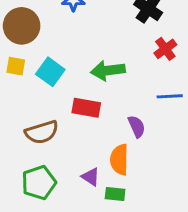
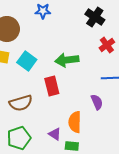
red rectangle: (86, 108) -> (52, 86), turned 66
purple semicircle: (137, 126) -> (97, 102), moved

